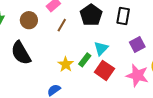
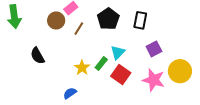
brown circle: (29, 20) -> (56, 20), moved
black semicircle: (21, 53) -> (38, 56), size x0.7

